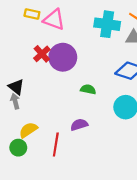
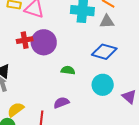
red cross: (42, 54) -> (25, 40), turned 35

